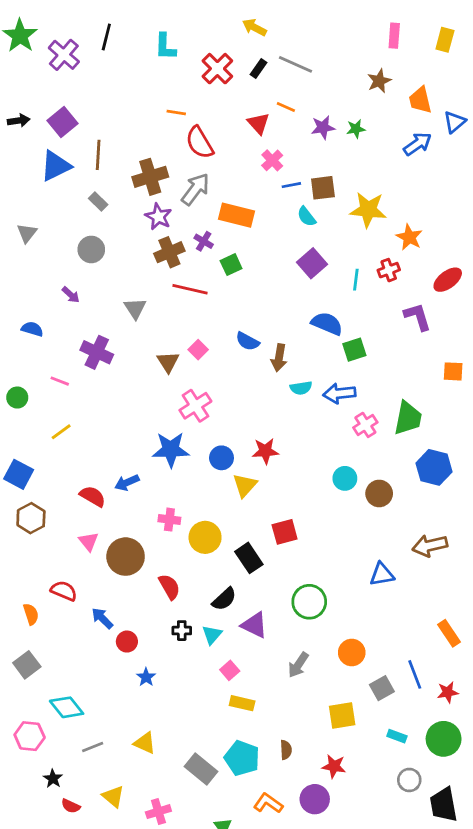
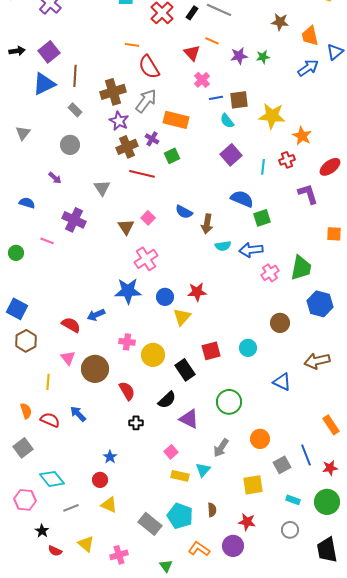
brown star: (379, 81) -> (280, 22), turned 30
yellow line: (61, 432) -> (48, 382), moved, turned -49
cyan circle: (345, 478) -> (248, 348), moved
blue triangle: (382, 574) -> (282, 382), turned 36
red semicircle: (64, 591) -> (50, 420), moved
cyan triangle: (212, 635) -> (203, 470), moved
red circle: (127, 642) -> (100, 480), moved
gray circle: (409, 780) -> (290, 530), moved

